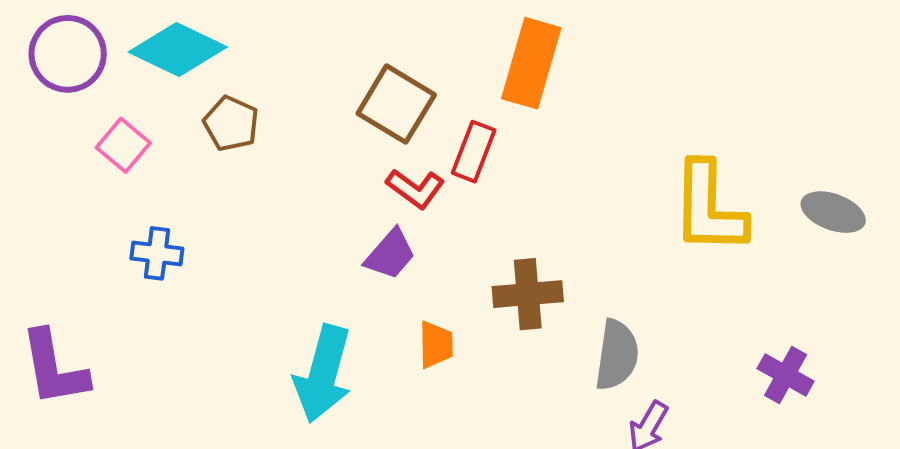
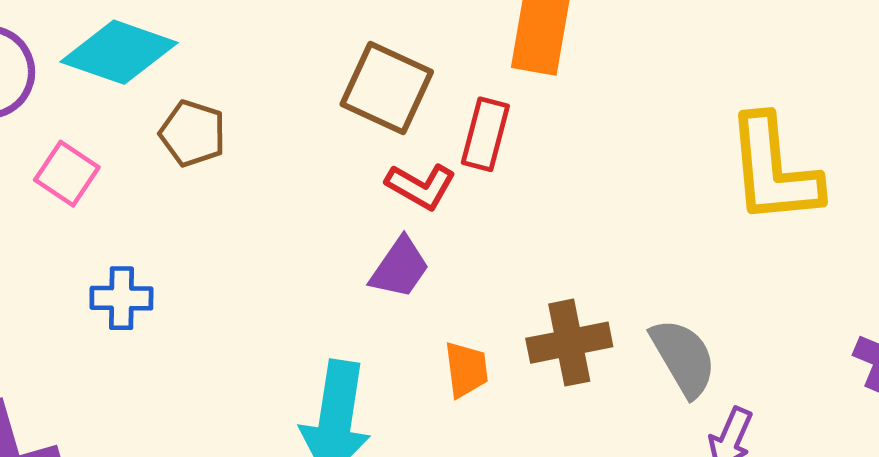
brown cross: (528, 294) -> (569, 343), moved
gray semicircle: (617, 355) -> (683, 358), turned -32

